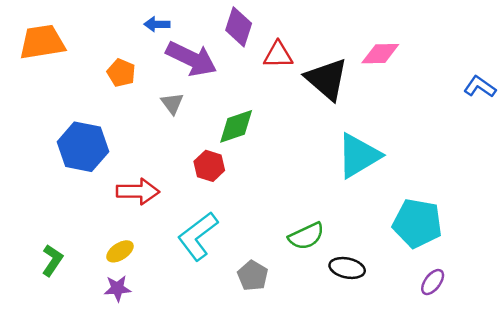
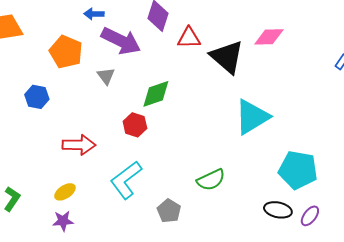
orange pentagon: (121, 73) -> (66, 52), size x1.5
blue hexagon: (83, 147) -> (37, 97), moved, size x0.6
black ellipse: (347, 268) -> (278, 210), moved

